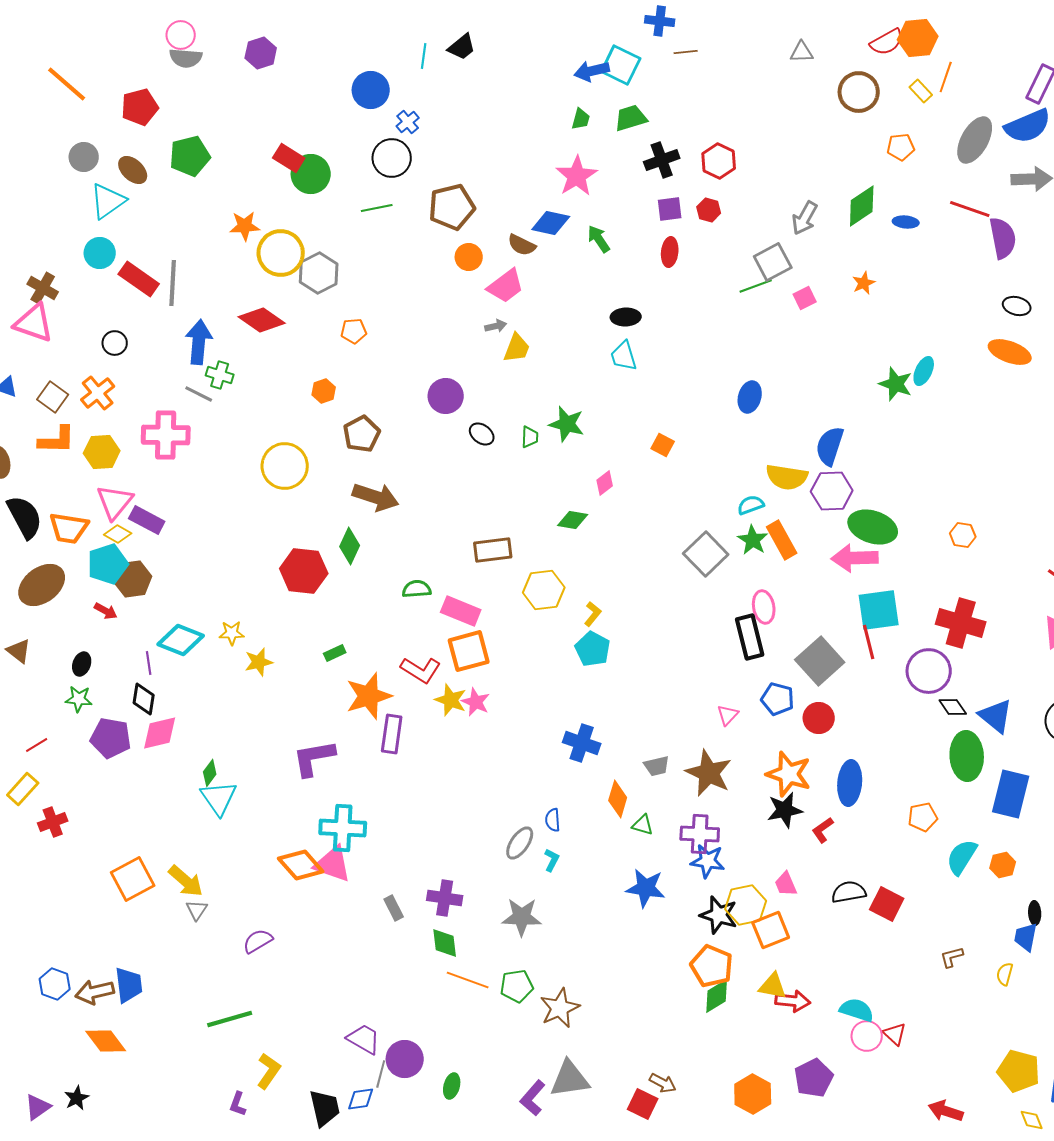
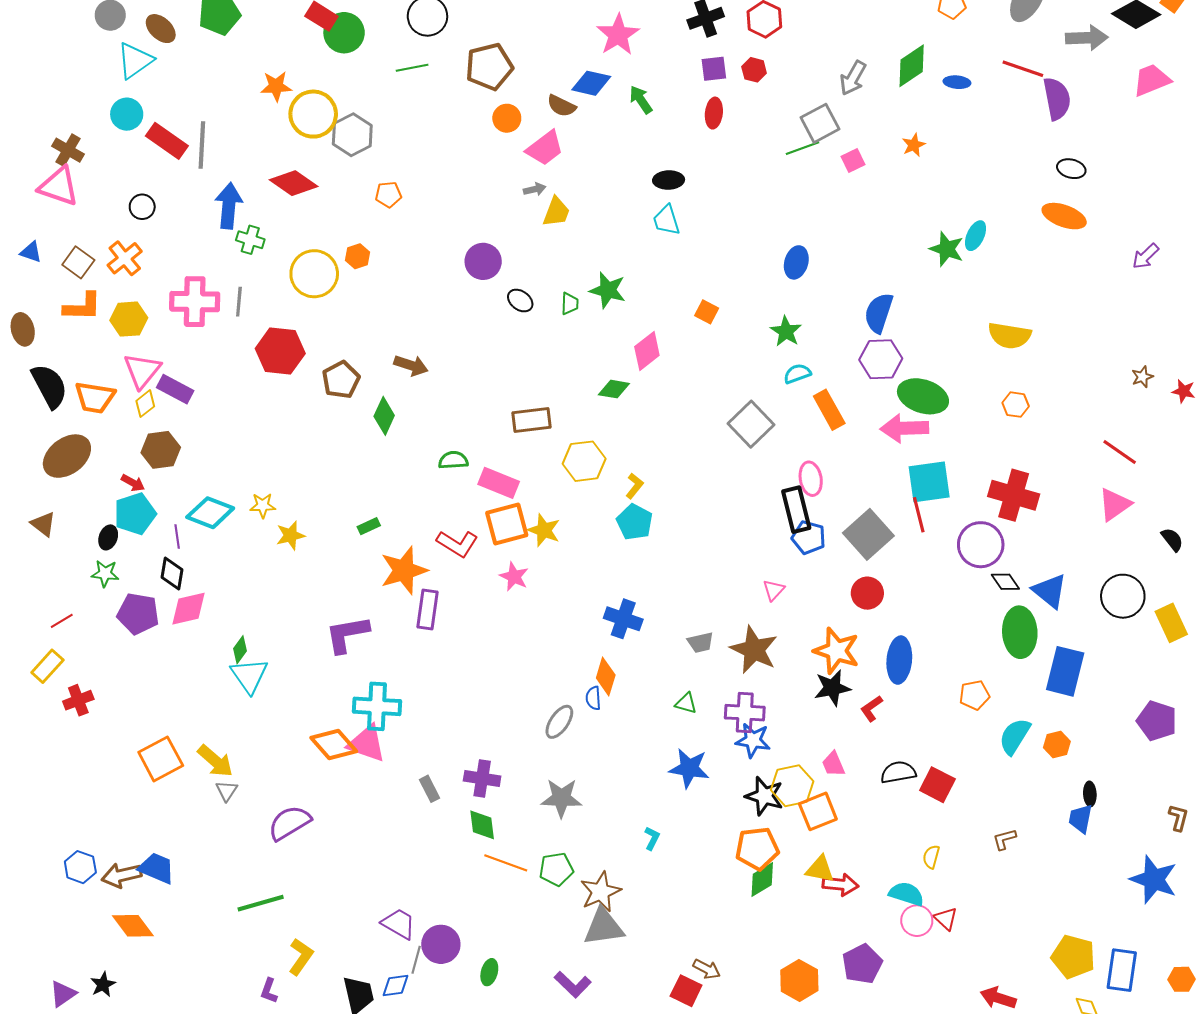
gray line: (199, 394) -> (239, 302), moved, turned 68
brown pentagon: (362, 434) -> (341, 380), moved
yellow circle: (285, 466) -> (314, 274), moved
yellow semicircle: (787, 477) -> (1010, 336), moved
pink diamond: (605, 483) -> (647, 351), size x1.5
brown arrow: (376, 497) -> (411, 365), size x0.7
yellow diamond: (118, 534) -> (145, 404), turned -68
green star: (753, 540) -> (786, 331), moved
cyan pentagon: (108, 564) -> (135, 514), moved
red hexagon: (304, 571) -> (280, 351), moved
blue pentagon: (778, 699) -> (809, 537), moved
yellow star: (451, 700) -> (544, 530), moved
orange diamond: (618, 799) -> (606, 677), moved
cyan L-shape: (552, 860) -> (652, 838), moved
purple semicircle: (258, 941) -> (289, 823), size x1.4
orange pentagon: (712, 966) -> (757, 849), turned -30
yellow semicircle: (1005, 974) -> (931, 857), moved
blue trapezoid: (129, 985) -> (157, 868), turned -60
gray triangle: (570, 1079) -> (604, 927), moved
purple L-shape: (533, 1098) -> (573, 985), turned -87

